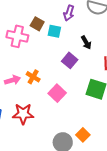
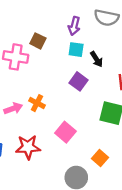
cyan square: (54, 31) -> (76, 50), moved
pink square: (57, 93) -> (65, 132), moved
orange square: (83, 135) -> (100, 158), moved

